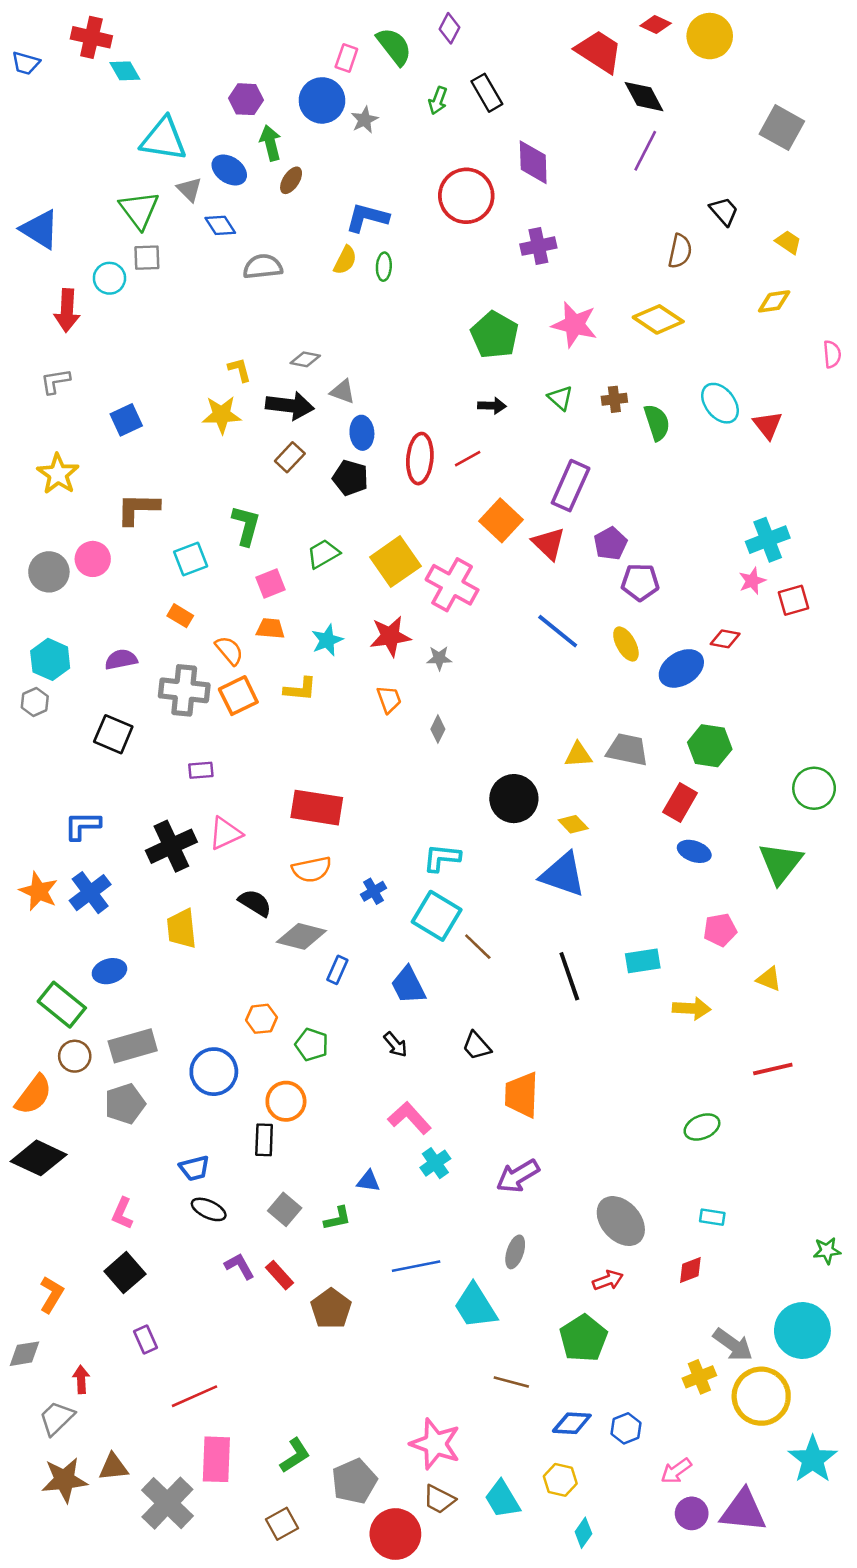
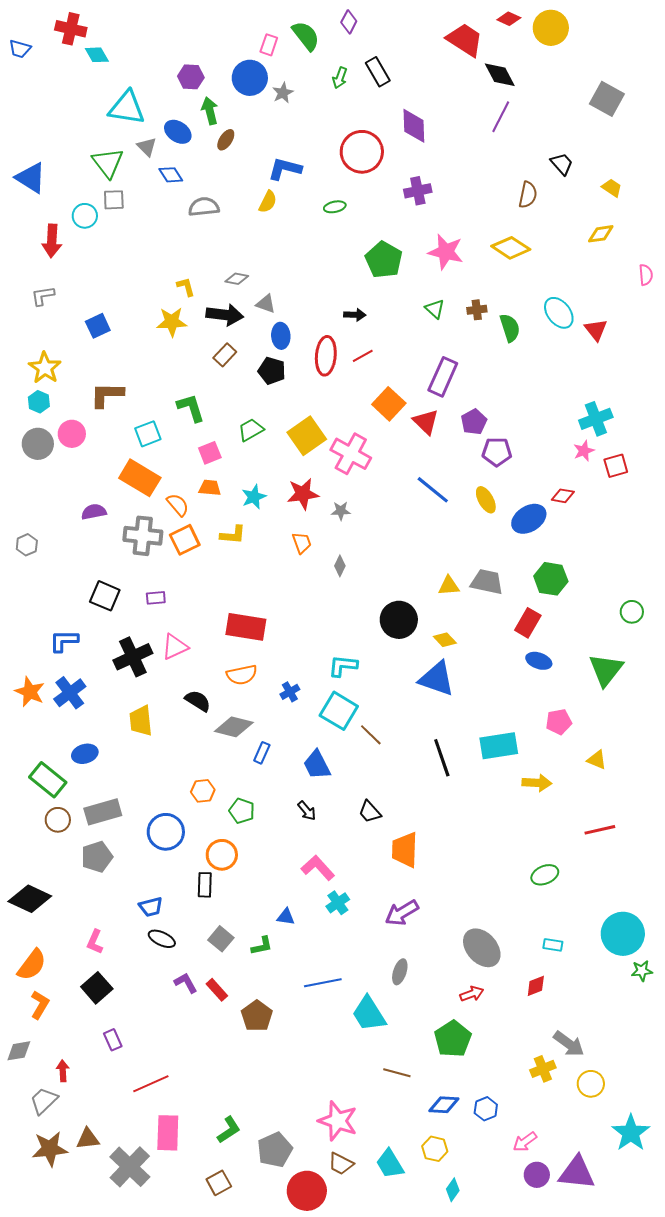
green ellipse: (384, 267) -> (335, 207), moved, turned 75
black arrow: (492, 406) -> (355, 315), moved
green L-shape: (246, 525) -> (191, 408), turned -32
orange rectangle: (180, 616) -> (140, 478), size x2.0
cyan hexagon: (50, 659) -> (39, 402), moved, size x0.7
black square: (113, 734) -> (105, 596), moved
green circle: (814, 788) -> (632, 612), size x0.7
cyan rectangle: (643, 961) -> (499, 746), size x1.4
orange semicircle: (33, 1095) -> (32, 965), moved
cyan circle: (802, 1330) -> (623, 934), moved
yellow circle: (761, 1396) -> (591, 1084), size x0.6

